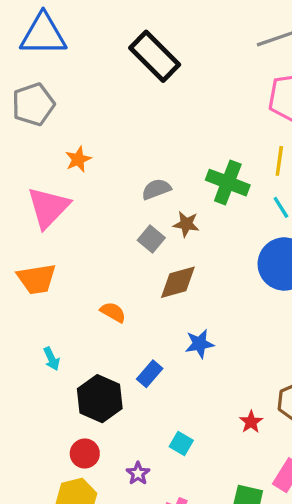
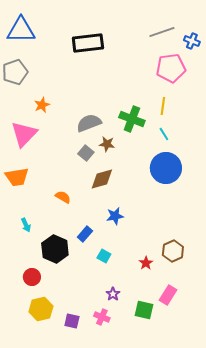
black rectangle: (155, 56) -> (88, 43), turned -52
gray semicircle: (156, 189) -> (89, 123), size x1.4
cyan square: (181, 444) -> (104, 256), moved
red circle: (85, 453) -> (32, 277), moved
purple star: (138, 473) -> (113, 294), moved

